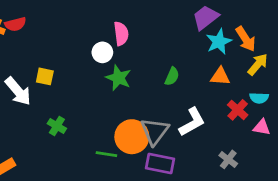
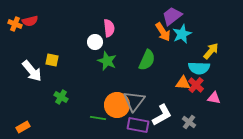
orange arrow: (246, 39) -> (163, 32), moved
green semicircle: (172, 76) -> (147, 60), size x1.5
orange triangle: (220, 76) -> (183, 83), moved
cyan semicircle: (259, 98) -> (199, 68), moved, size x1.5
white L-shape: (192, 122) -> (162, 115), moved

